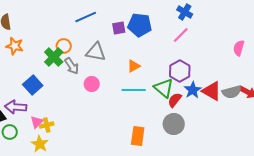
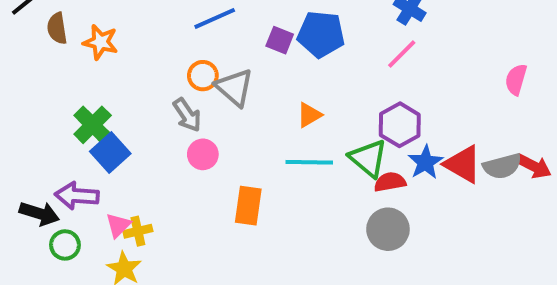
purple square: (119, 28) -> (280, 40), turned 32
orange star: (15, 46) -> (100, 42), moved
orange circle: (64, 46) -> (203, 76), moved
gray triangle: (96, 52) -> (234, 87), turned 30
green cross: (54, 57) -> (93, 125), moved
pink circle: (92, 84) -> (203, 154), moved
red semicircle: (175, 100) -> (390, 182), turned 42
orange rectangle: (138, 136) -> (248, 206), moved

